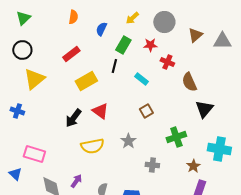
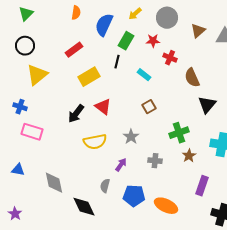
blue semicircle: (101, 29) -> (104, 25), size x1.6
pink rectangle: (34, 154) -> (32, 132), moved
brown star: (193, 166) -> (189, 156), moved
blue triangle: (15, 174) -> (18, 170), turned -32
purple arrow: (76, 181) -> (121, 165), moved

